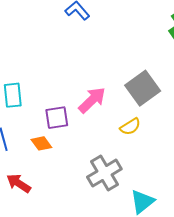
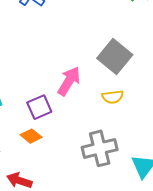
yellow semicircle: (130, 127) -> (113, 97), turned 40
gray cross: (104, 173) -> (100, 148), turned 32

